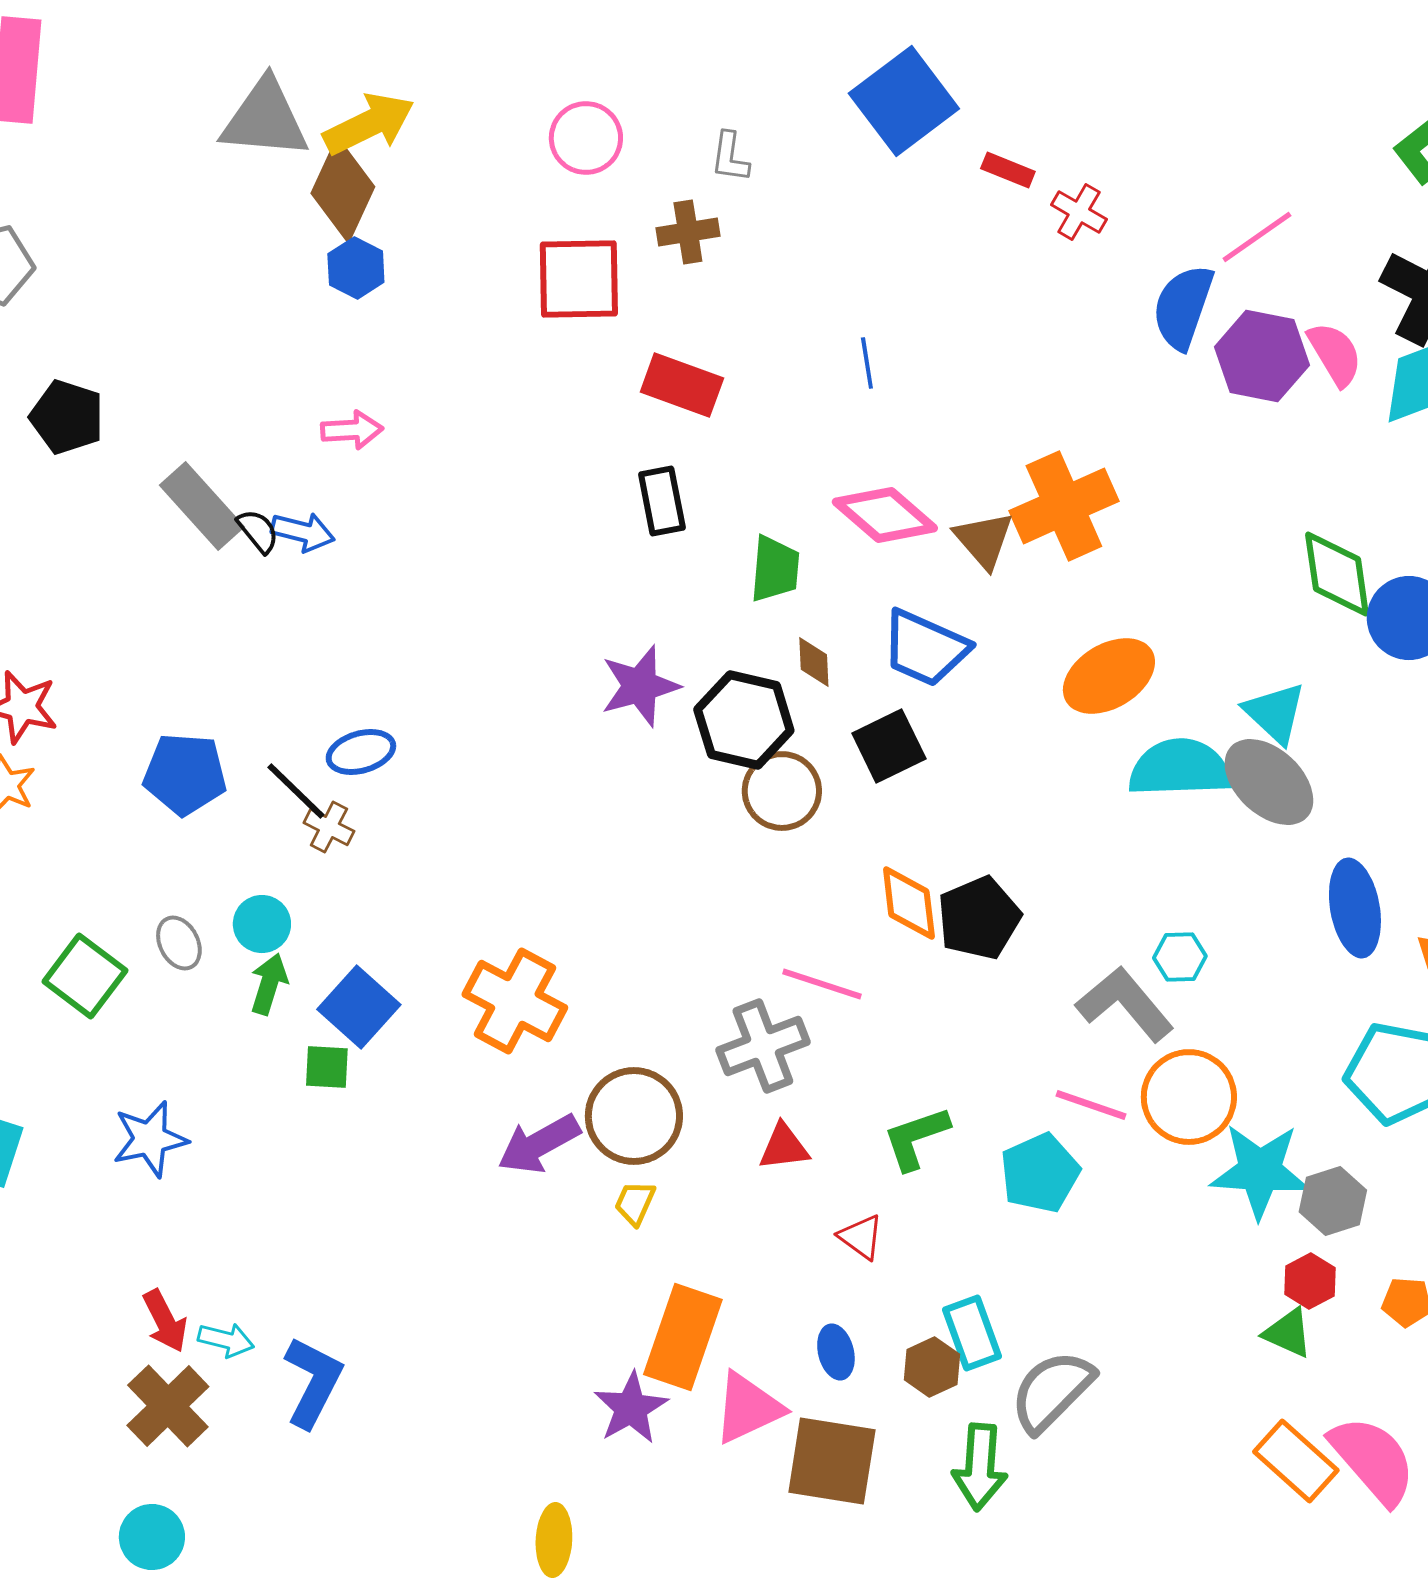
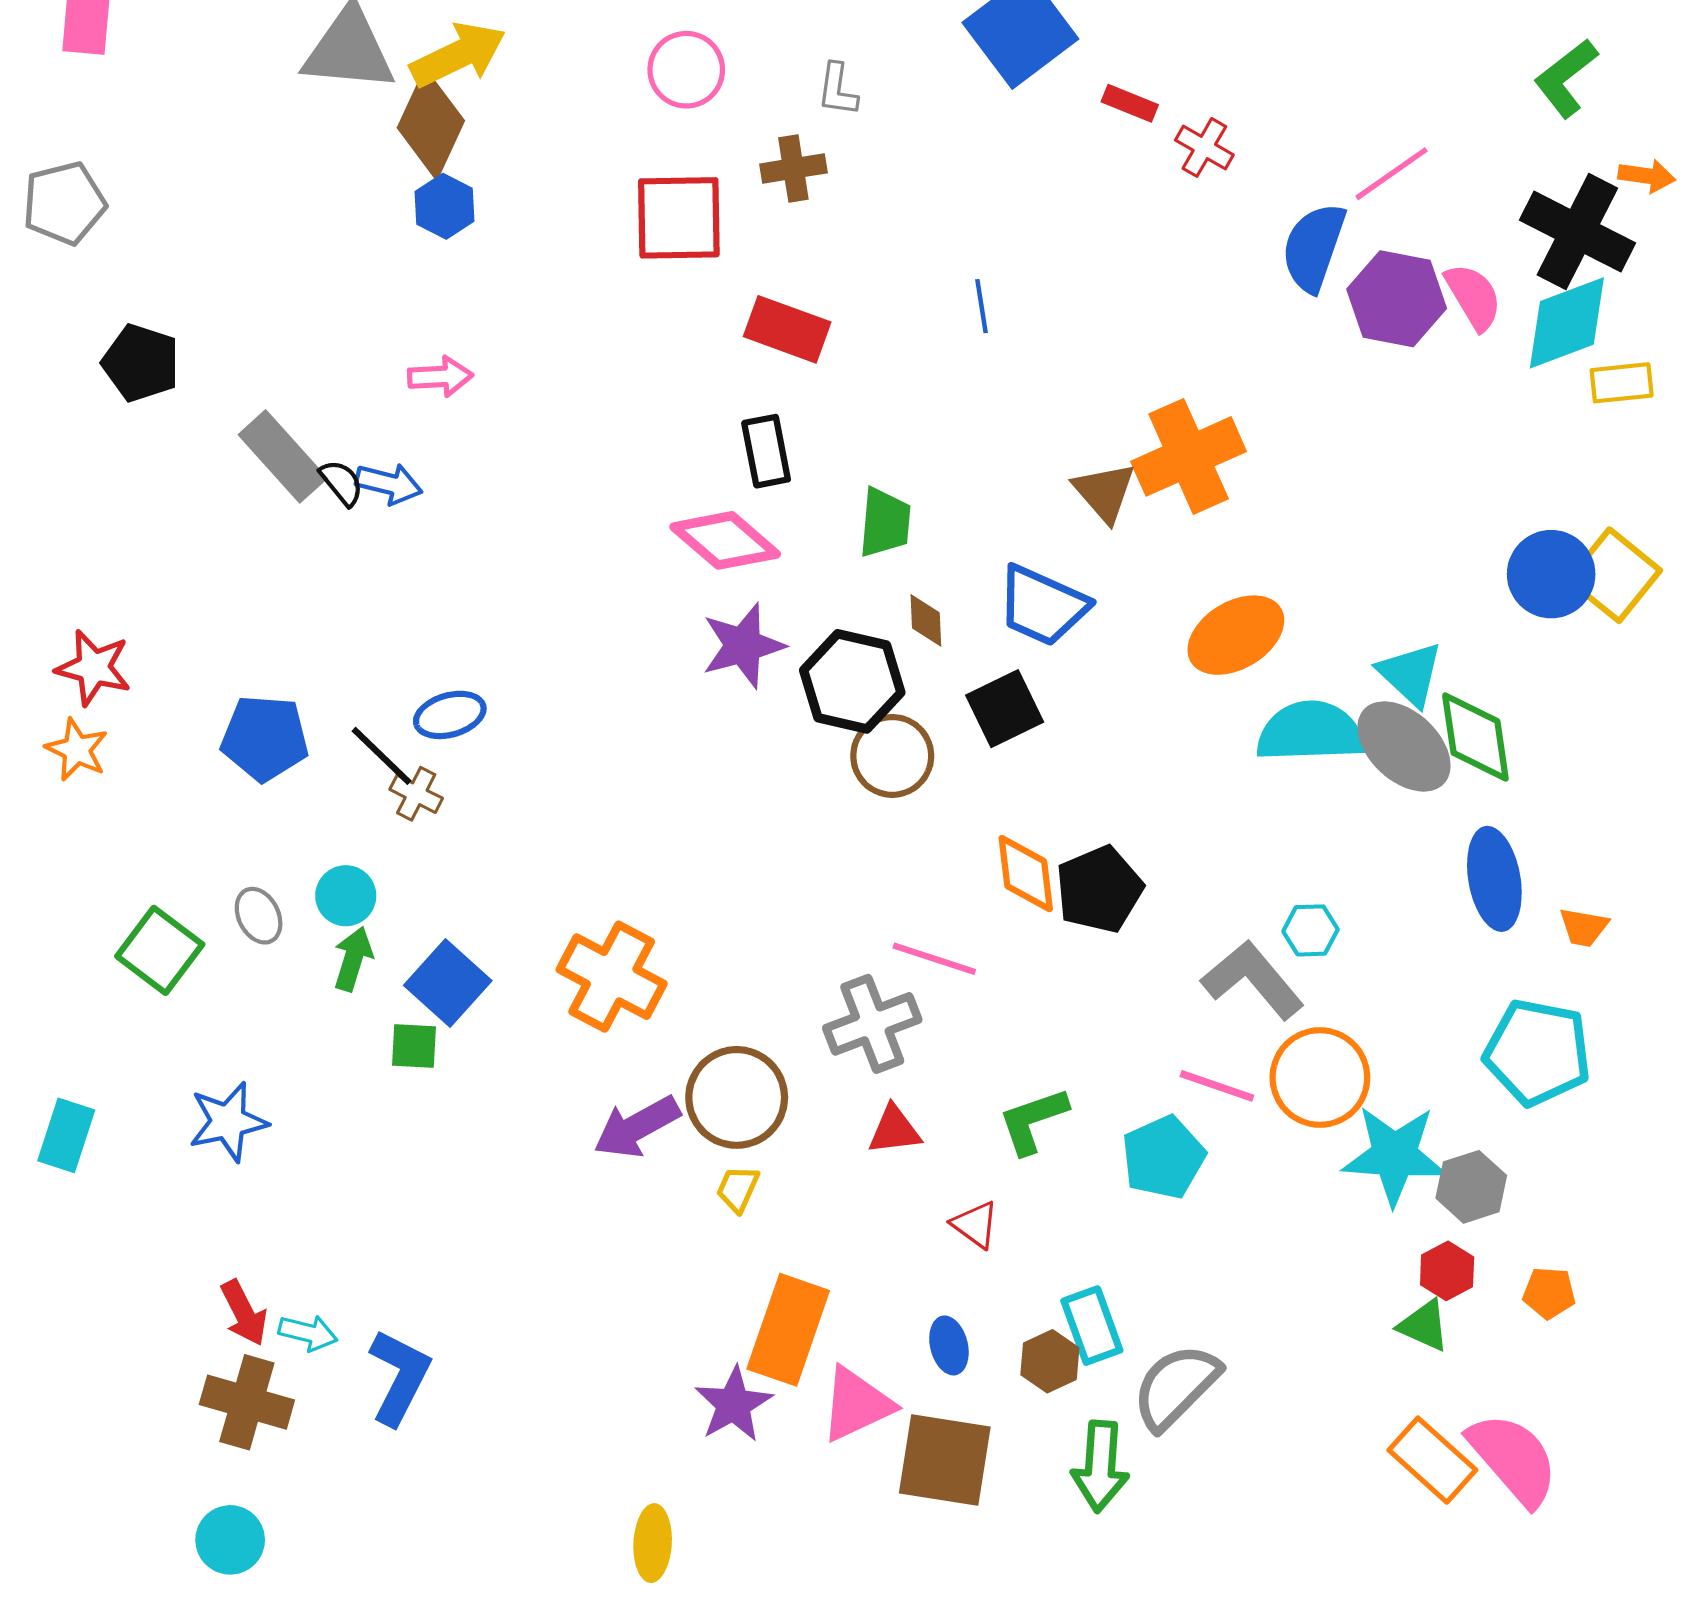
pink diamond: (885, 515) -> (725, 540), moved
green diamond: (1337, 574) -> (1475, 737), moved
brown cross: (168, 1406) -> (247, 1402), turned -30

